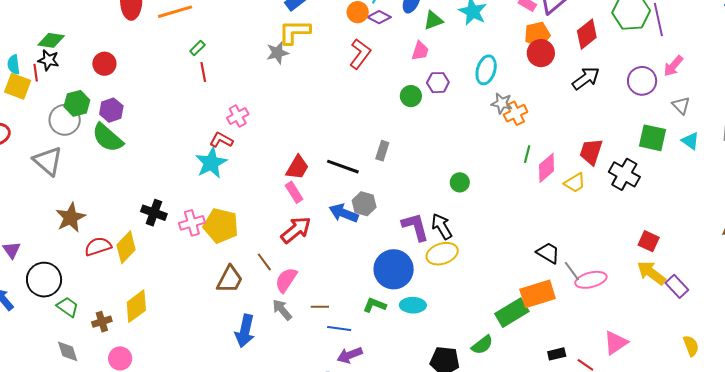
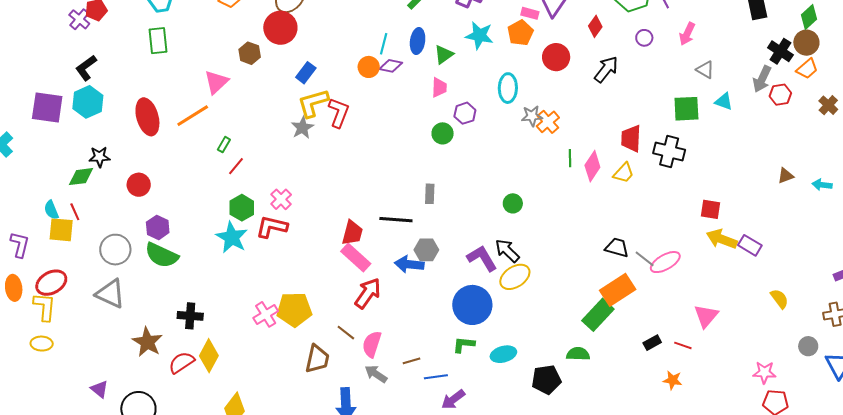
orange pentagon: (537, 34) -> (520, 33), moved
red diamond: (587, 34) -> (595, 26), size x0.7
red L-shape: (360, 54) -> (339, 113), moved
black star: (48, 60) -> (99, 157), moved
red line: (203, 72) -> (236, 166), turned 66
purple circle: (642, 81) -> (644, 38), moved, size x0.6
green hexagon: (77, 103) -> (242, 208), moved
red L-shape: (221, 140) -> (272, 227), size x1.4
cyan star: (211, 163) -> (232, 237), moved
pink rectangle: (294, 192) -> (356, 258), size x1.4
black cross: (154, 213) -> (190, 316), moved
cyan ellipse: (413, 305) -> (503, 354), moved
green semicircle: (482, 345) -> (578, 354), turned -125

